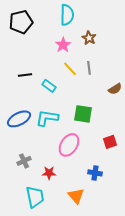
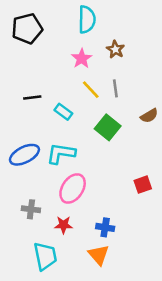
green square: (83, 114) -> (108, 127), moved, turned 30
pink ellipse: (69, 145) -> (73, 188), moved
gray cross: (24, 161) -> (31, 209), turned 32
blue cross: (95, 173) -> (105, 227), moved

